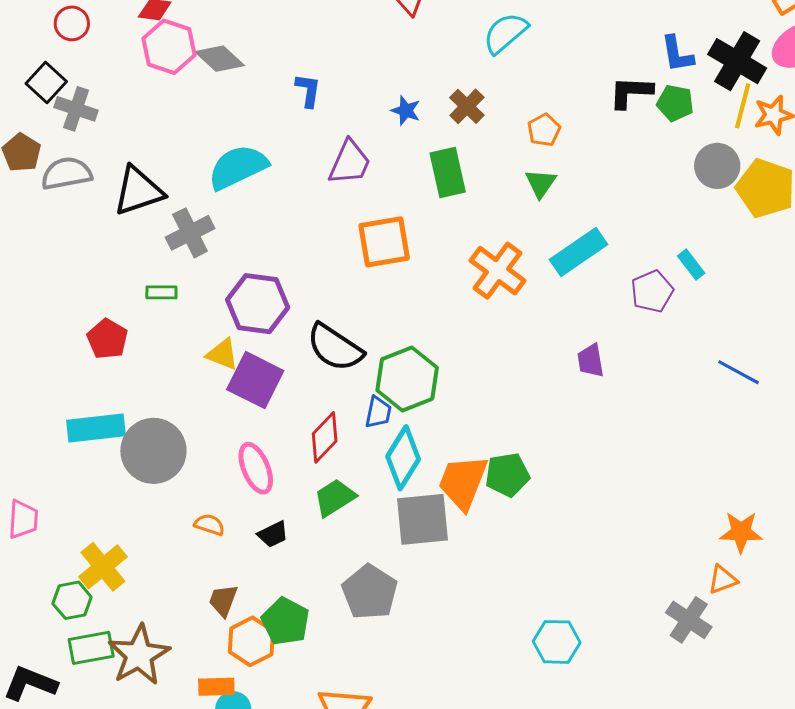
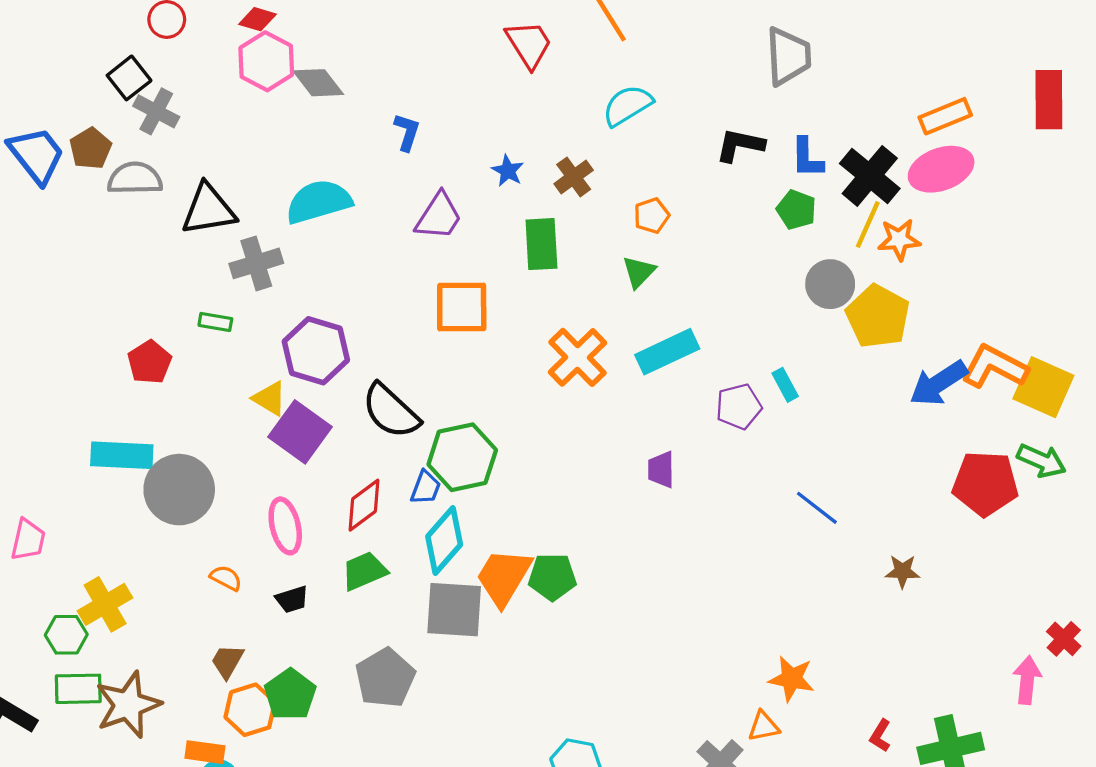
black L-shape: (631, 92) -> (740, 145), moved

